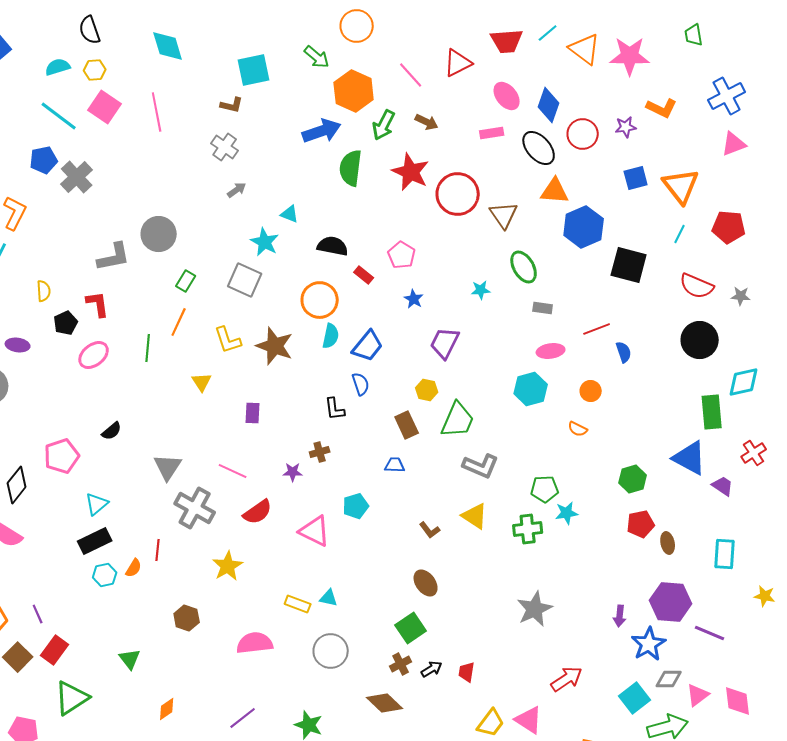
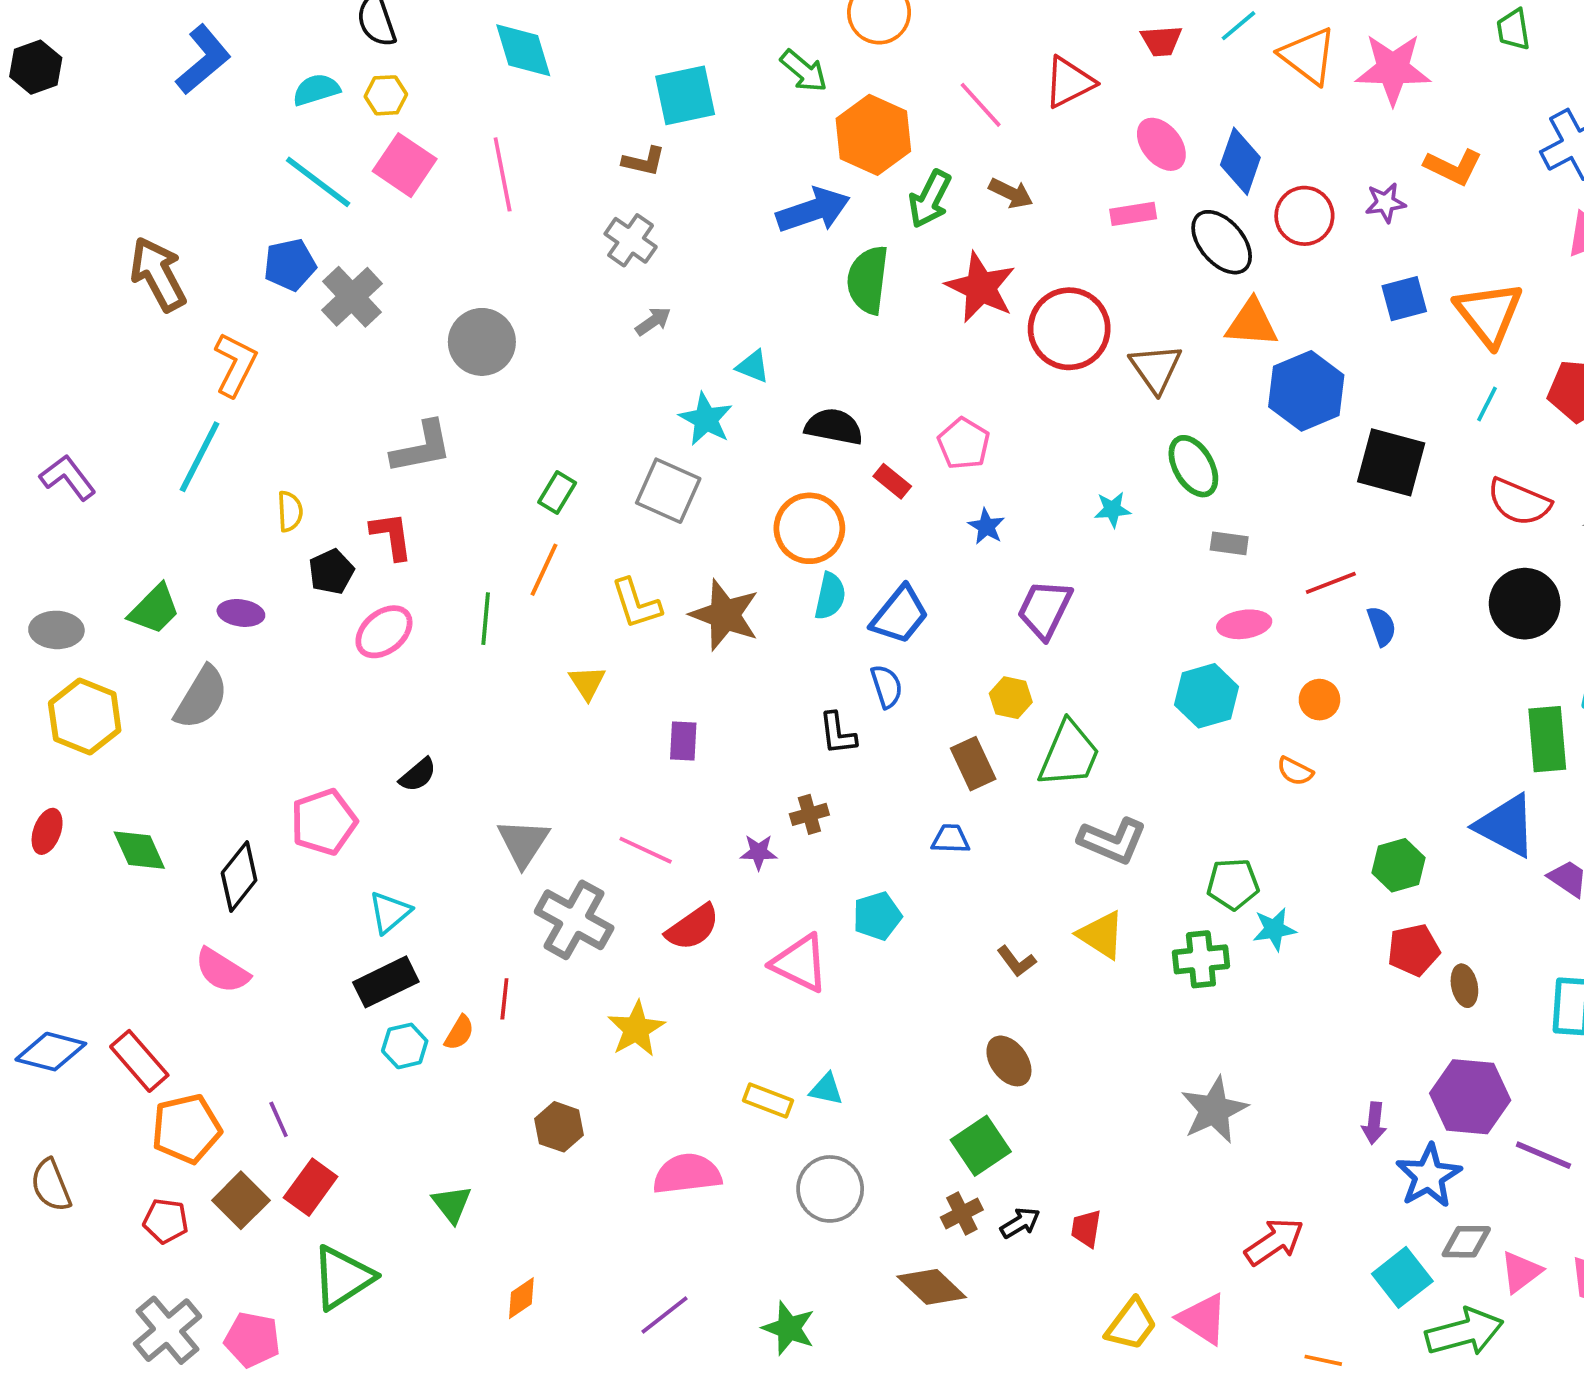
red trapezoid: (507, 41) -> (1161, 41), size x0.7
gray circle: (159, 234) -> (482, 342), moved

